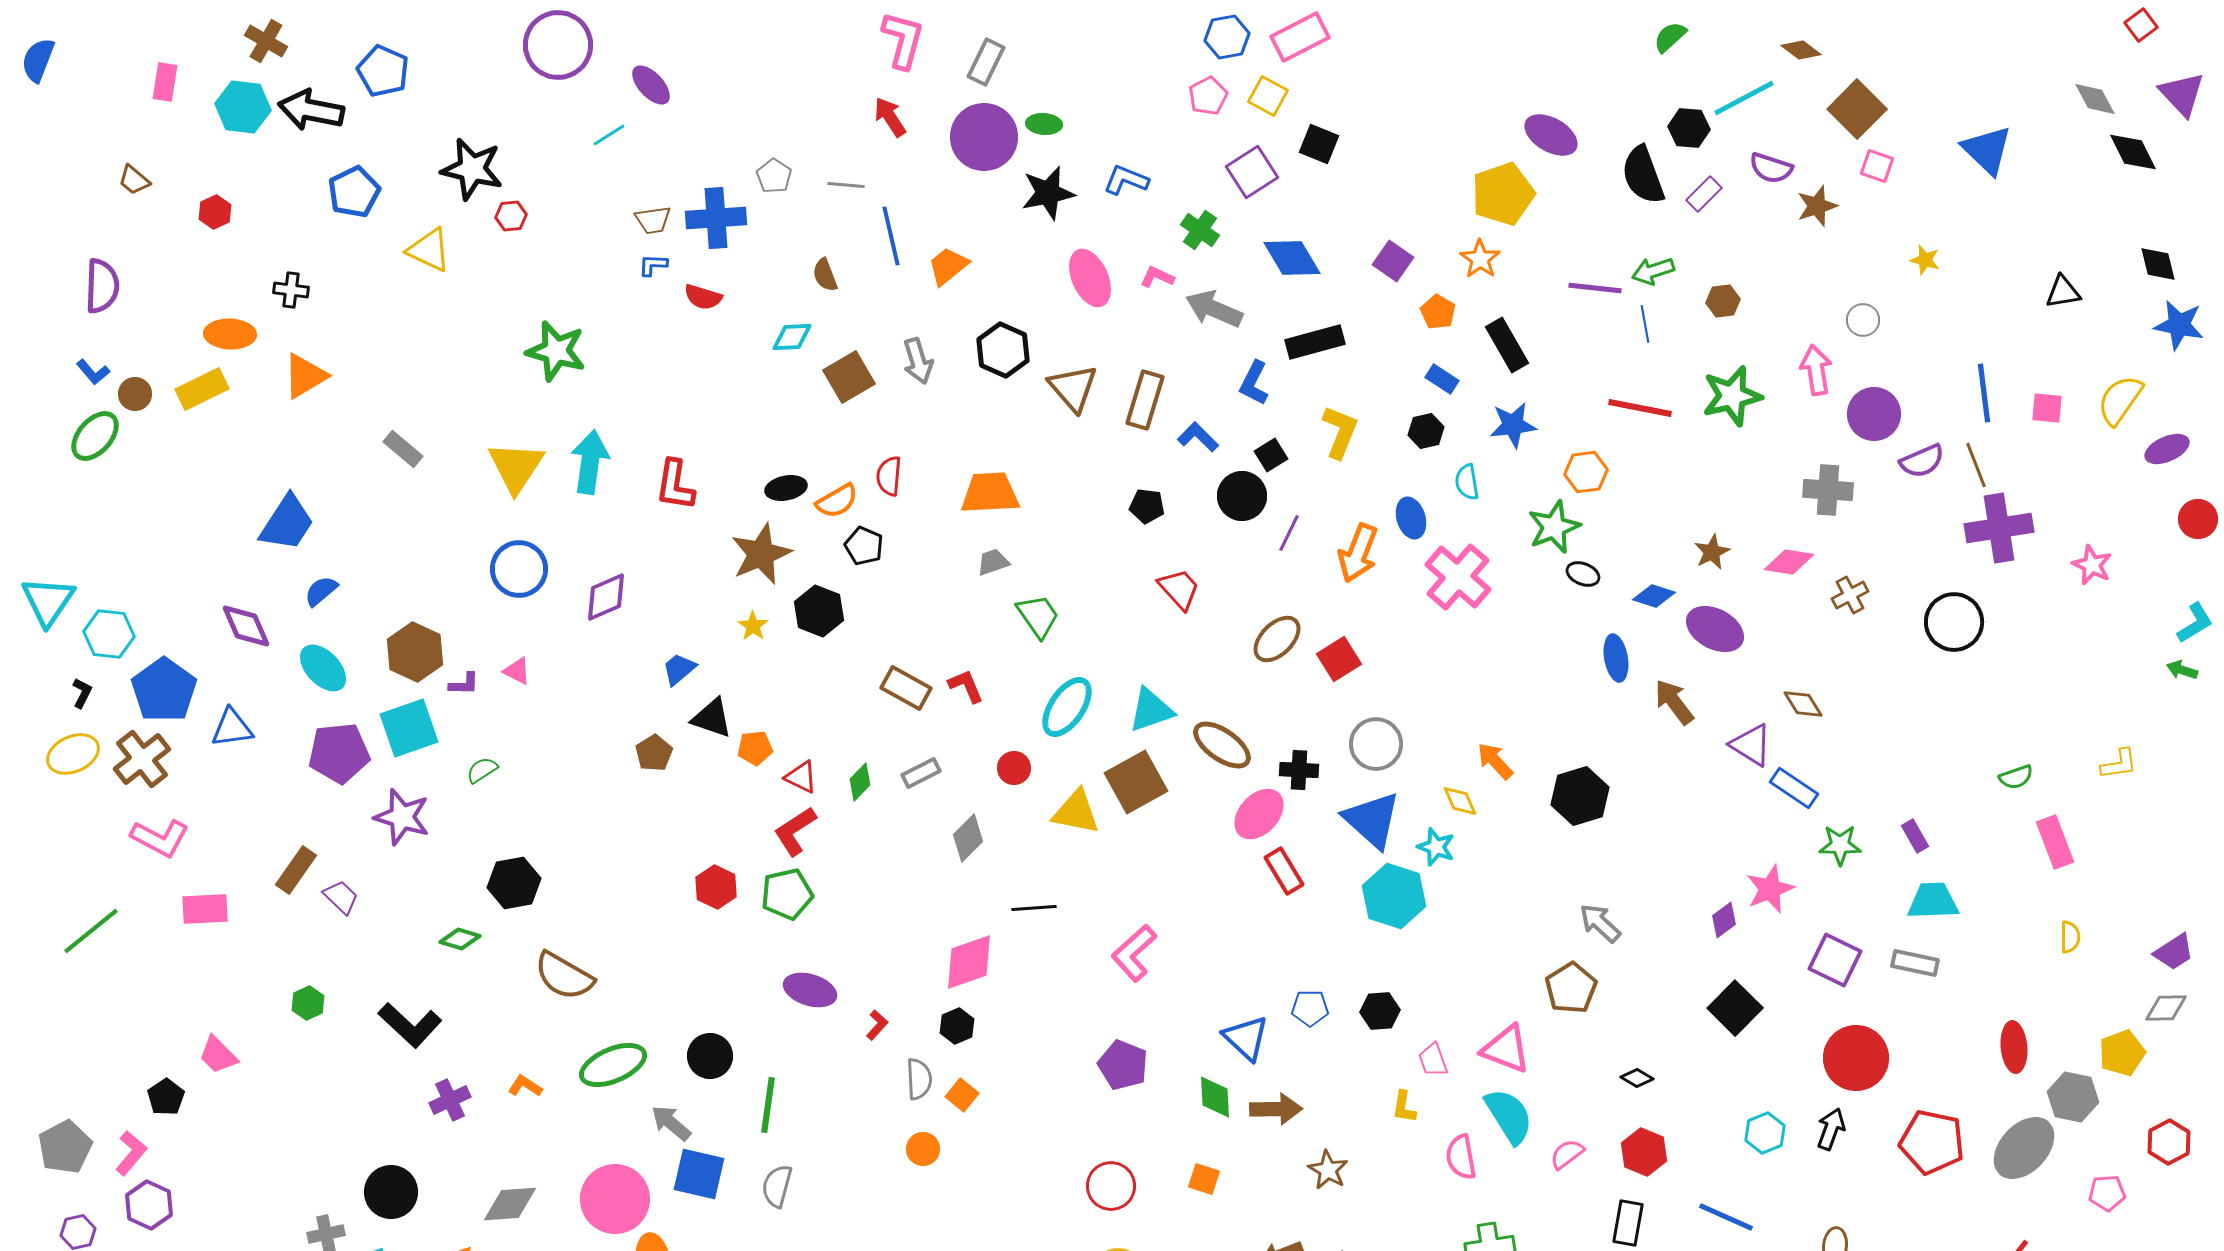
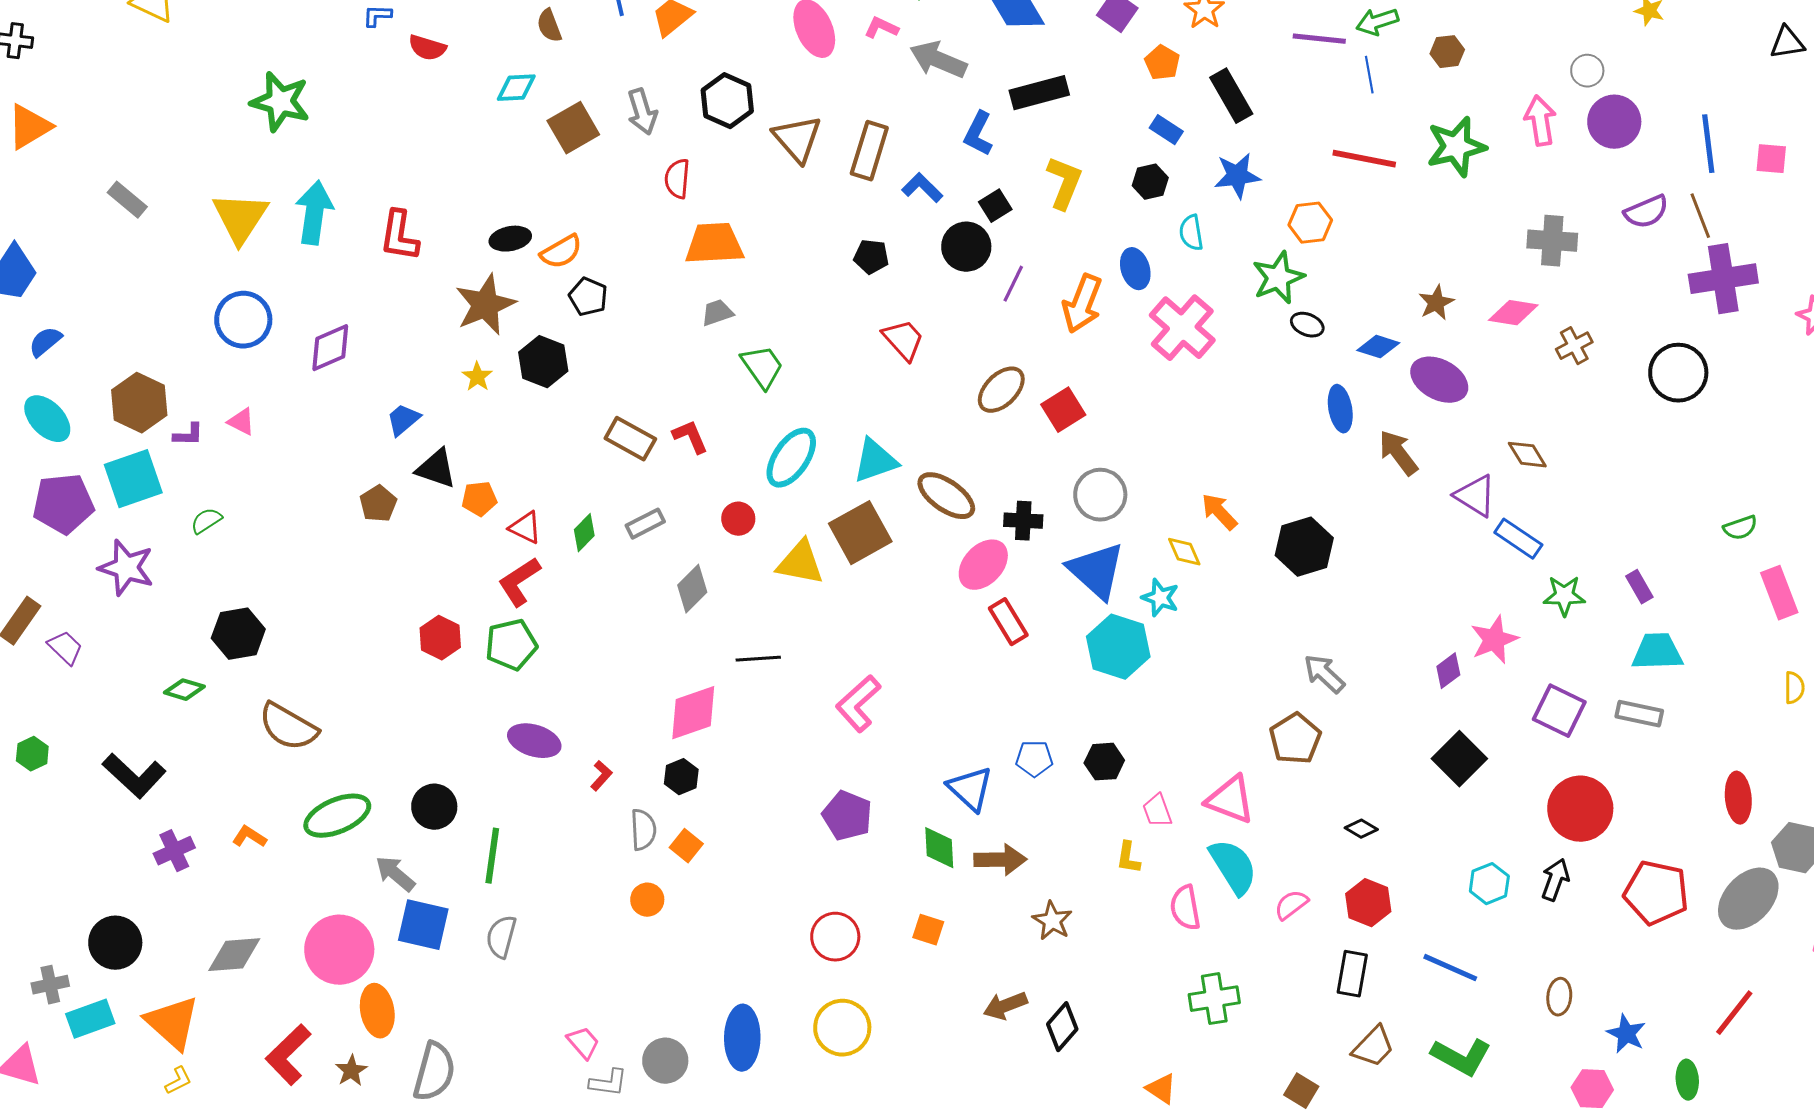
purple circle: (1874, 414) -> (1614, 122), moved
red semicircle: (889, 476) -> (677, 179), moved

